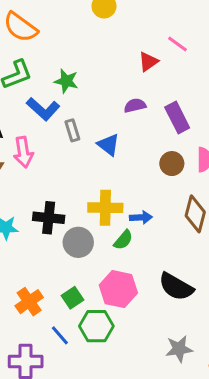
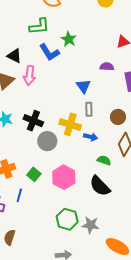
gray rectangle: (72, 130) -> (89, 109), moved
brown circle: (172, 164) -> (118, 117), moved
green semicircle: (123, 240) -> (104, 160), moved, turned -128
green square: (73, 298) -> (34, 174), turned -32
green hexagon: (96, 326) -> (67, 219), moved
blue line: (60, 335) -> (19, 195), turned 40

